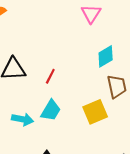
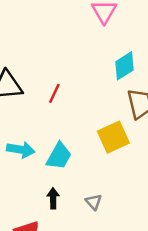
cyan trapezoid: (51, 110) -> (59, 156), moved

